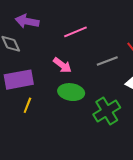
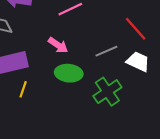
gray line: (107, 61) -> (106, 51), moved

